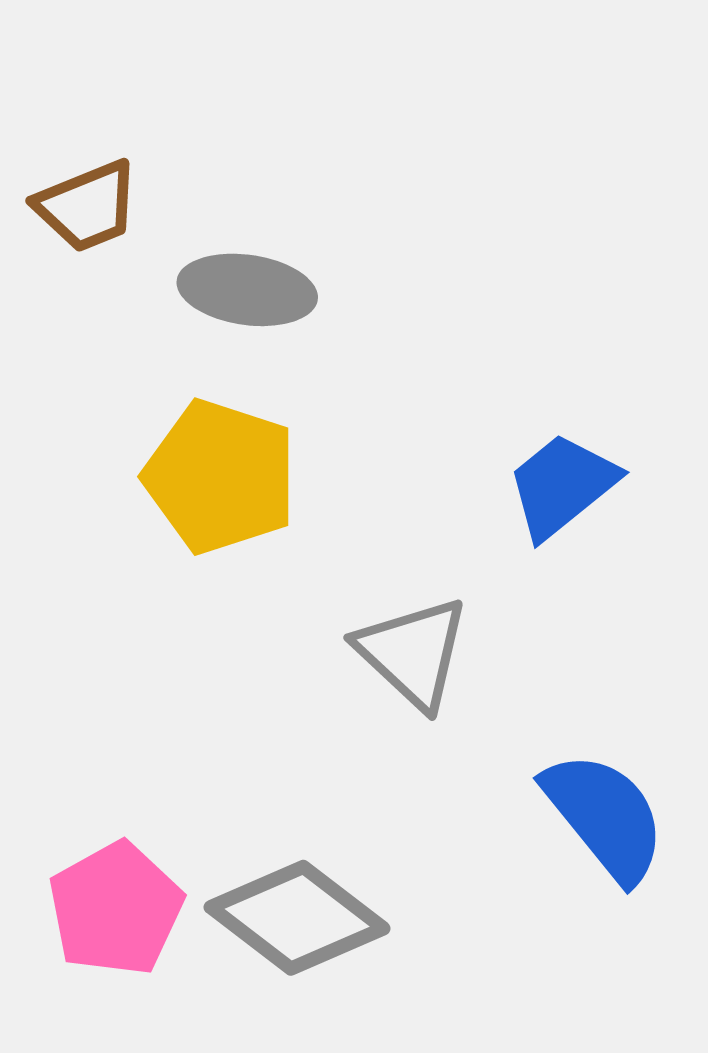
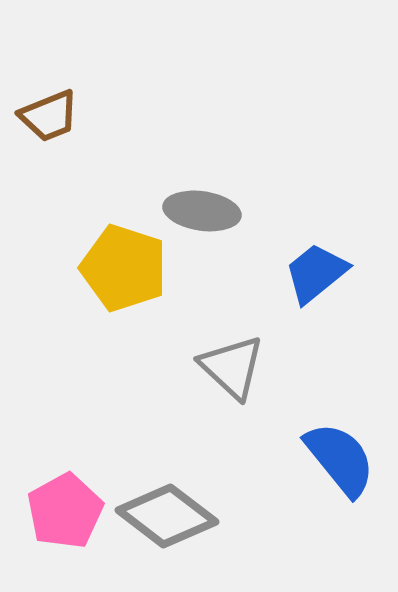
gray ellipse: (247, 290) -> (202, 211), moved

